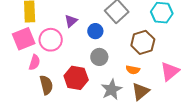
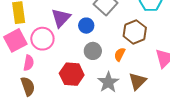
purple triangle: (71, 21) -> (61, 18), size x1.5
orange semicircle: (133, 70) -> (120, 54), moved, turned 112
brown semicircle: (46, 85) -> (28, 86), moved

